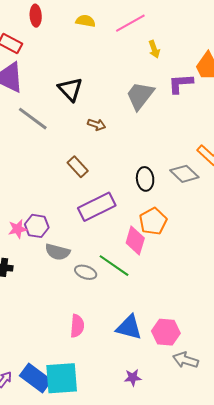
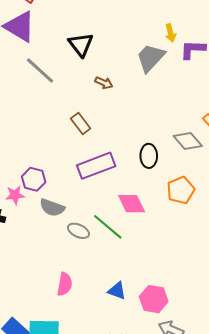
yellow arrow: (154, 49) -> (171, 33), moved
black ellipse: (145, 179) -> (149, 156), moved
orange pentagon: (153, 221) -> (181, 190), moved
pink star: (18, 229) -> (15, 195), moved
pink diamond: (135, 241) -> (132, 204), turned -48
blue triangle: (129, 327) -> (117, 291), size x0.7

